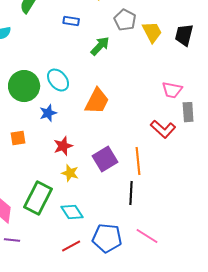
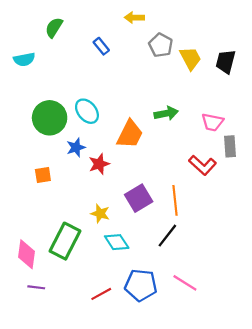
blue rectangle: (71, 21) -> (101, 46), turned 42
green arrow: (100, 46) -> (166, 113), moved, turned 35
red star: (63, 146) -> (99, 164), moved
black line: (131, 193) -> (167, 236), turned 35
cyan diamond: (72, 212) -> (117, 242), moved

